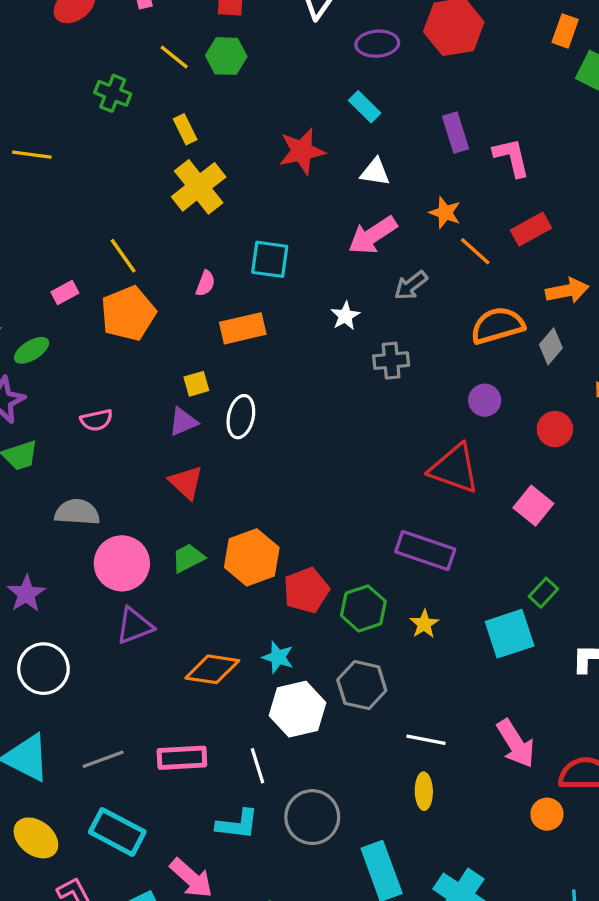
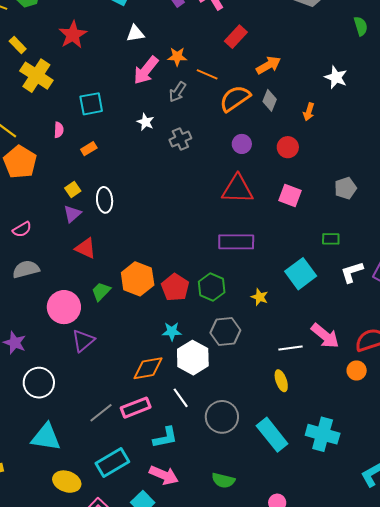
red star: (302, 151) -> (73, 35), moved
orange star: (445, 213) -> (177, 57), moved
orange line: (475, 251) -> (207, 74), moved
orange rectangle: (243, 328) -> (89, 149), size x0.6
gray semicircle: (77, 512) -> (26, 269), moved
green rectangle: (543, 593) -> (331, 239), moved, turned 66
yellow star: (424, 624) -> (260, 297), moved
orange diamond: (212, 669) -> (148, 368), moved
white line: (426, 740) -> (290, 348), moved
gray line: (103, 759) -> (101, 413), moved
cyan L-shape: (237, 824) -> (165, 437), moved
cyan rectangle: (117, 832) -> (112, 463), turned -40

